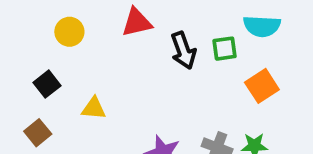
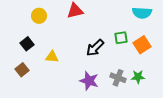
green square: (225, 49) -> (121, 38), moved
black arrow: (183, 50) -> (95, 48), moved, turned 66

